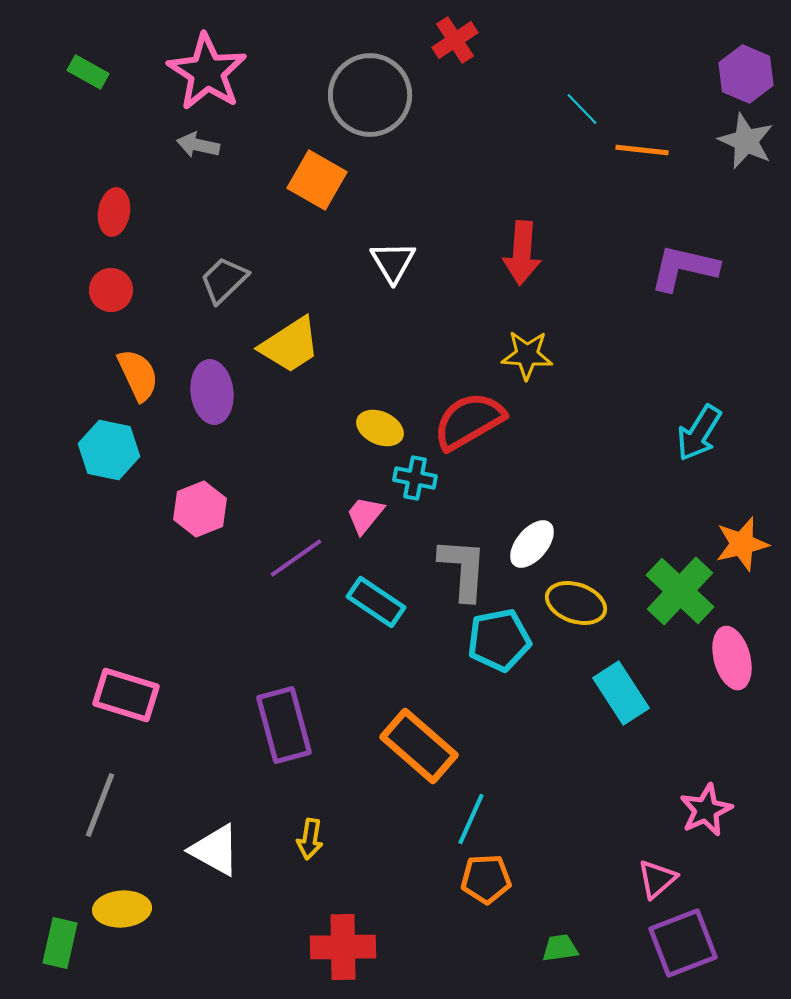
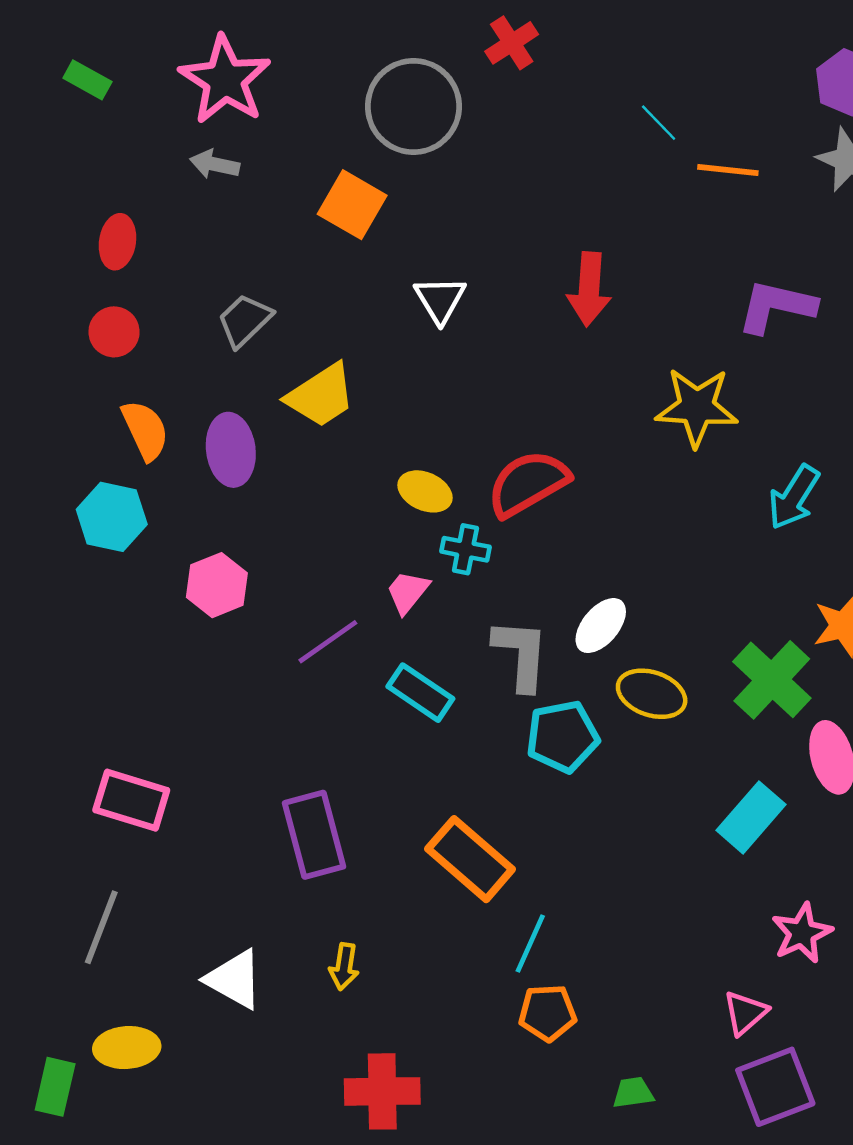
yellow star: (527, 355) -> (697, 407), moved, size x1.4
cyan rectangle: (621, 693) -> (751, 817), moved, turned 74

